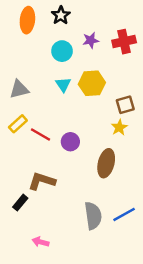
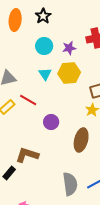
purple star: (91, 40) -> (69, 48), moved
red line: (41, 135) -> (28, 100), moved

